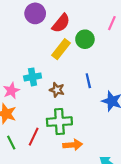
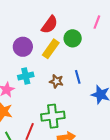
purple circle: (35, 13) -> (23, 47), moved
brown star: (57, 90) -> (56, 81), moved

